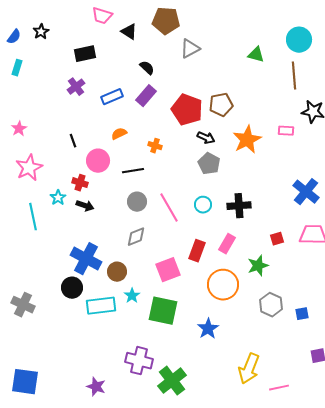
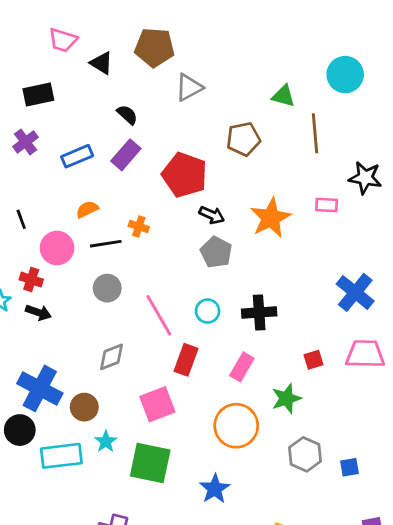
brown line: (294, 76) -> (315, 133), moved
brown pentagon: (221, 105) -> (243, 139), moved
black line: (133, 171) -> (106, 244), moved
gray circle: (137, 202) -> (107, 288), moved
red rectangle: (197, 251) -> (186, 360), moved

